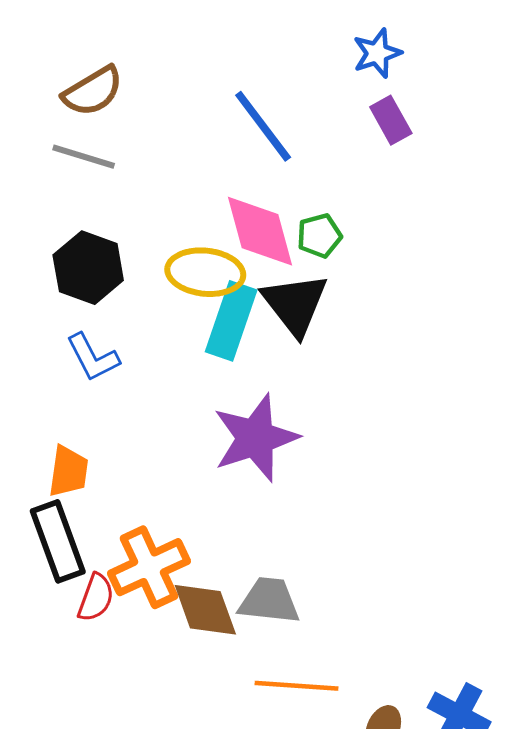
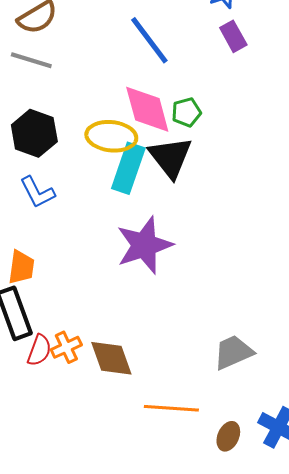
orange cross: (149, 567) -> (66, 347), moved, size x0.6
gray trapezoid: (269, 601) -> (233, 352), moved, turned -30

